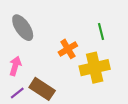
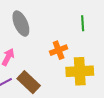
green line: (101, 32) -> (83, 23), moved

